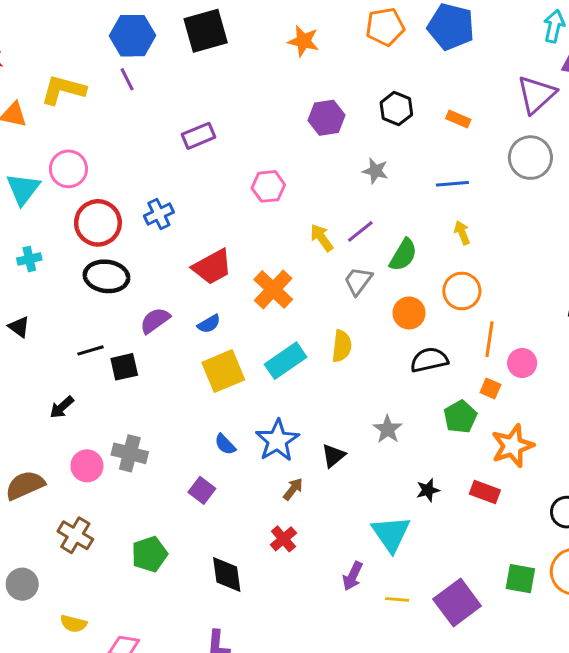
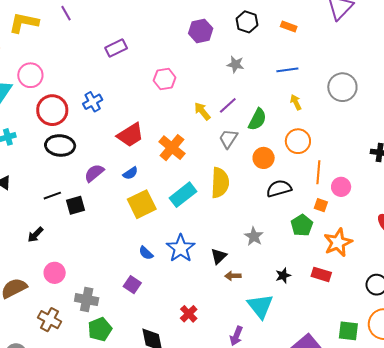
gray circle: (530, 158) -> (342, 87), moved
yellow semicircle: (342, 346) -> (220, 183), size x1.4
gray cross: (130, 453) -> (87, 300), moved
brown arrow: (293, 489) -> (233, 276), moved, turned -126

